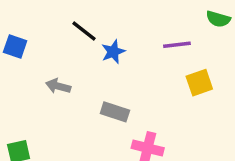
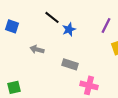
purple line: (177, 45) -> (106, 25), turned -56

